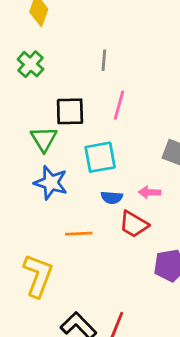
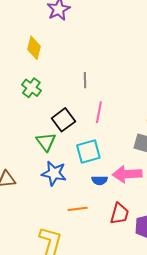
black square: (70, 111) -> (63, 120), turned -30
pink arrow: (150, 192) -> (127, 174), size x1.8
red trapezoid: (134, 224) -> (119, 214), moved, turned -100

